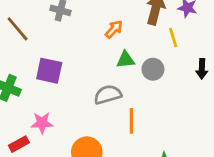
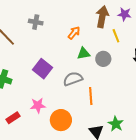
purple square: (49, 71) -> (42, 69), moved, turned 30
pink star: (42, 123) -> (38, 105), moved

